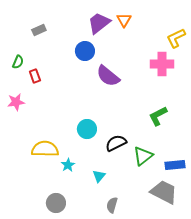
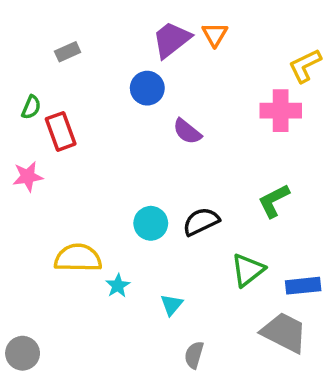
red rectangle: (35, 76) -> (61, 131), size x1.5
purple semicircle: (108, 76) -> (187, 131), size x0.7
black semicircle: (116, 143) -> (201, 222), moved
gray circle: (56, 203) -> (23, 353), moved

